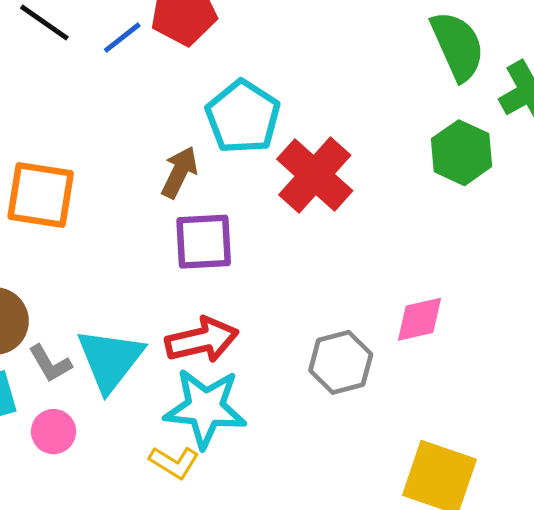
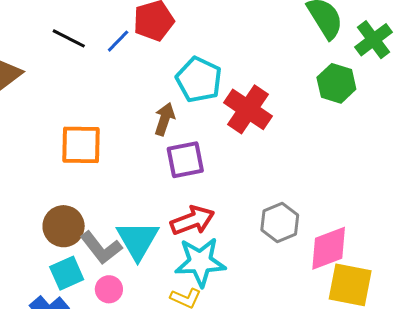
pink diamond: (420, 319) -> (329, 248), moved, size x1.4
gray L-shape: (50, 364) -> (101, 248), size x1.5

